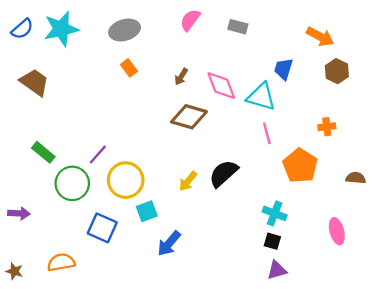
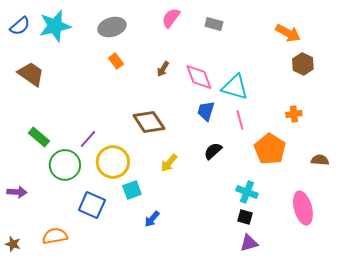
blue trapezoid: (283, 69) -> (206, 111), moved
brown diamond: (189, 117) -> (149, 122), moved, turned 40
black semicircle: (223, 173) -> (213, 151), moved, size x0.7
pink ellipse: (337, 231) -> (303, 208), size x1.4
blue arrow: (169, 243) -> (152, 219), size x0.7

